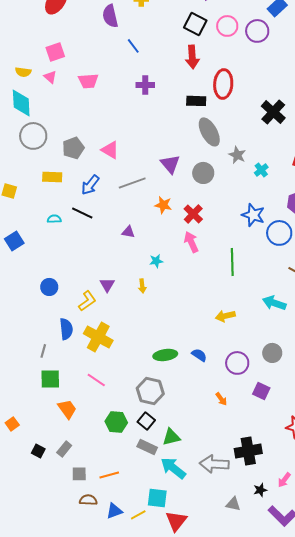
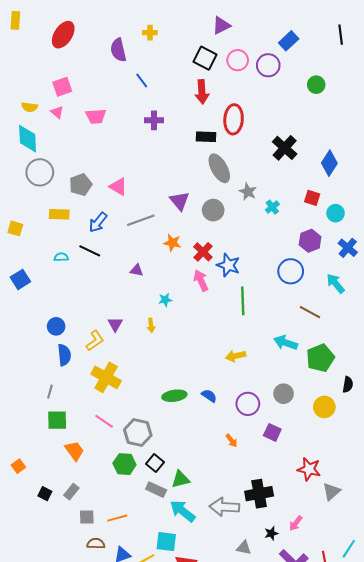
blue star: (253, 215) -> (228, 265), moved
blue semicircle: (66, 329) -> (64, 355), moved
gray hexagon: (150, 391) -> (138, 432), moved

